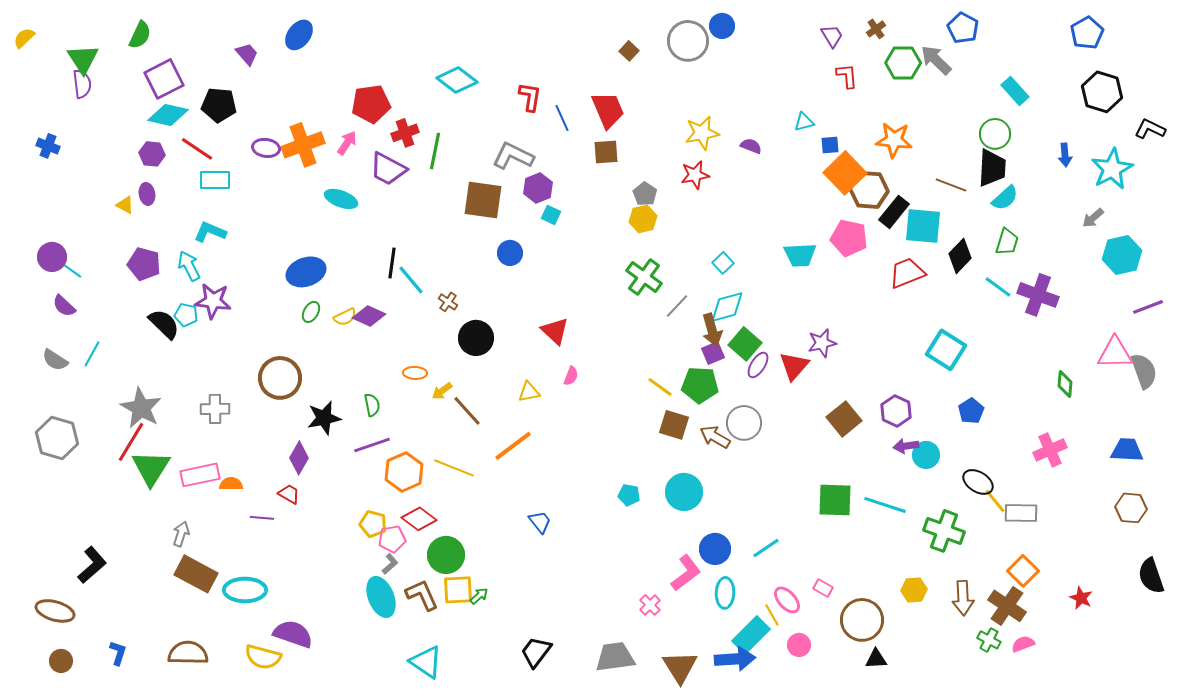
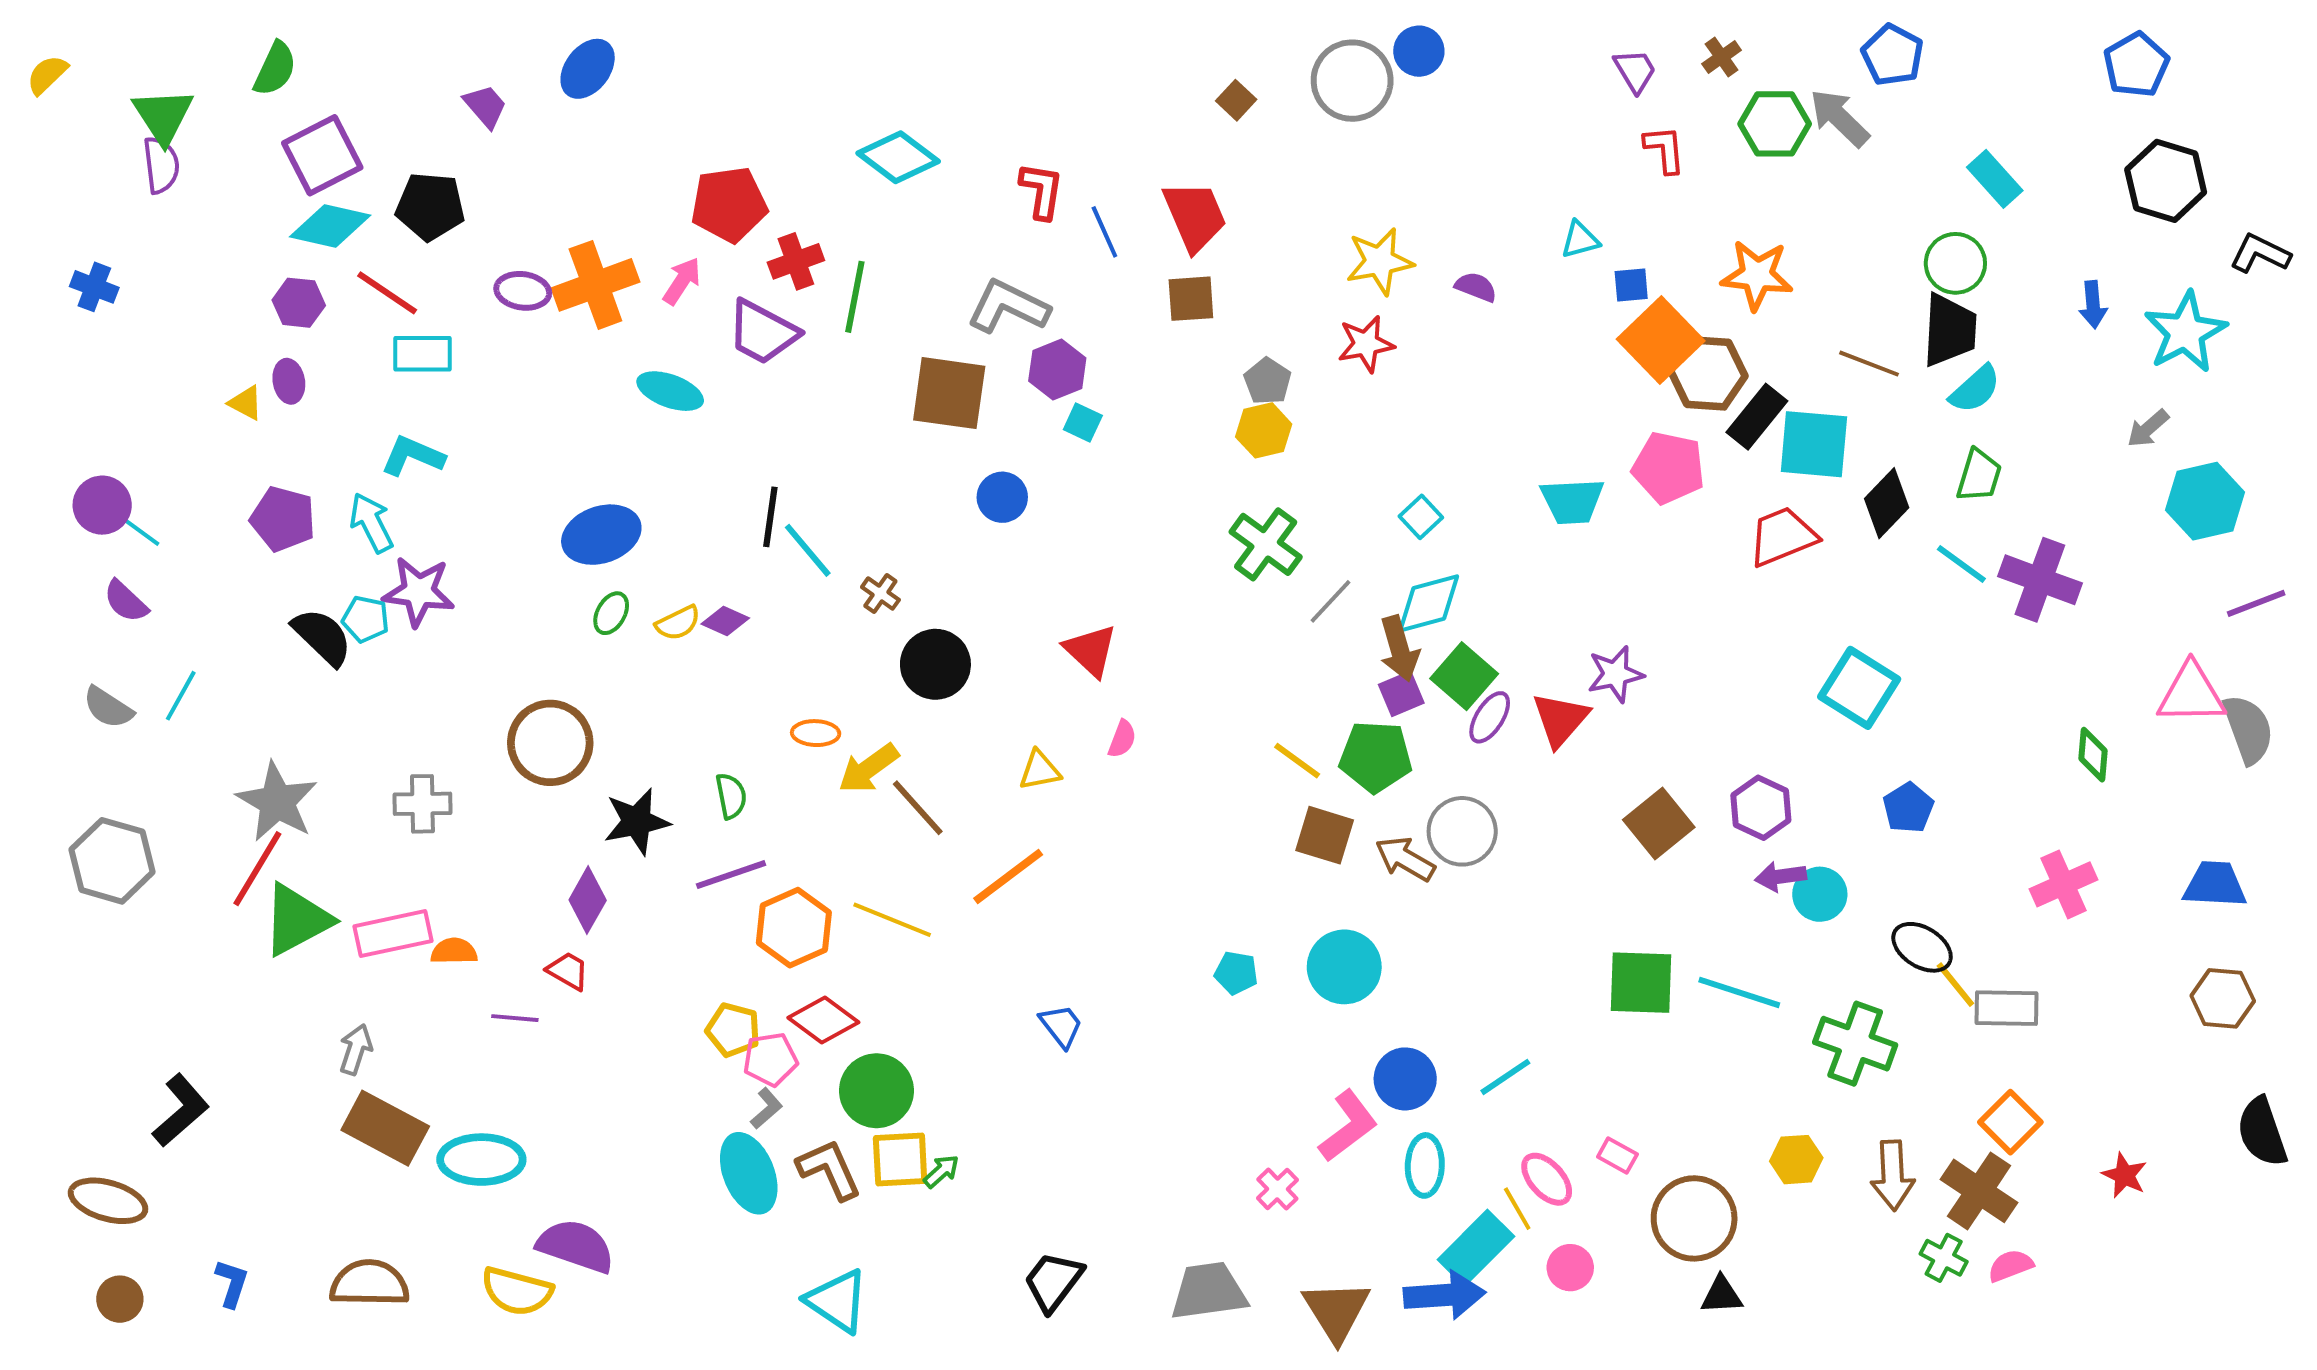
purple diamond: (369, 316) -> (725, 621), size x0.7
yellow arrow: (442, 391) -> (869, 768), size x1.5
green triangle: (151, 468) -> (297, 920), turned 30

